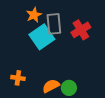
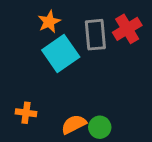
gray rectangle: (54, 24) -> (95, 35), moved
red cross: (81, 30) -> (127, 29), moved

